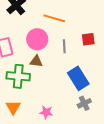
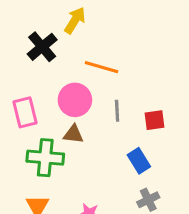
red square: (88, 39) -> (155, 120), moved
blue rectangle: (78, 78) -> (139, 161), size x0.7

